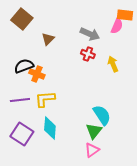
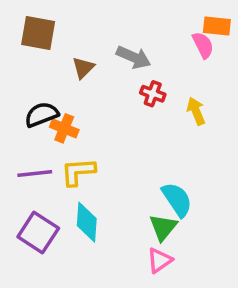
brown square: (22, 19) -> (38, 33), turned -30
pink semicircle: (117, 26) -> (203, 45), turned -49
gray arrow: (90, 34) -> (134, 57), moved

